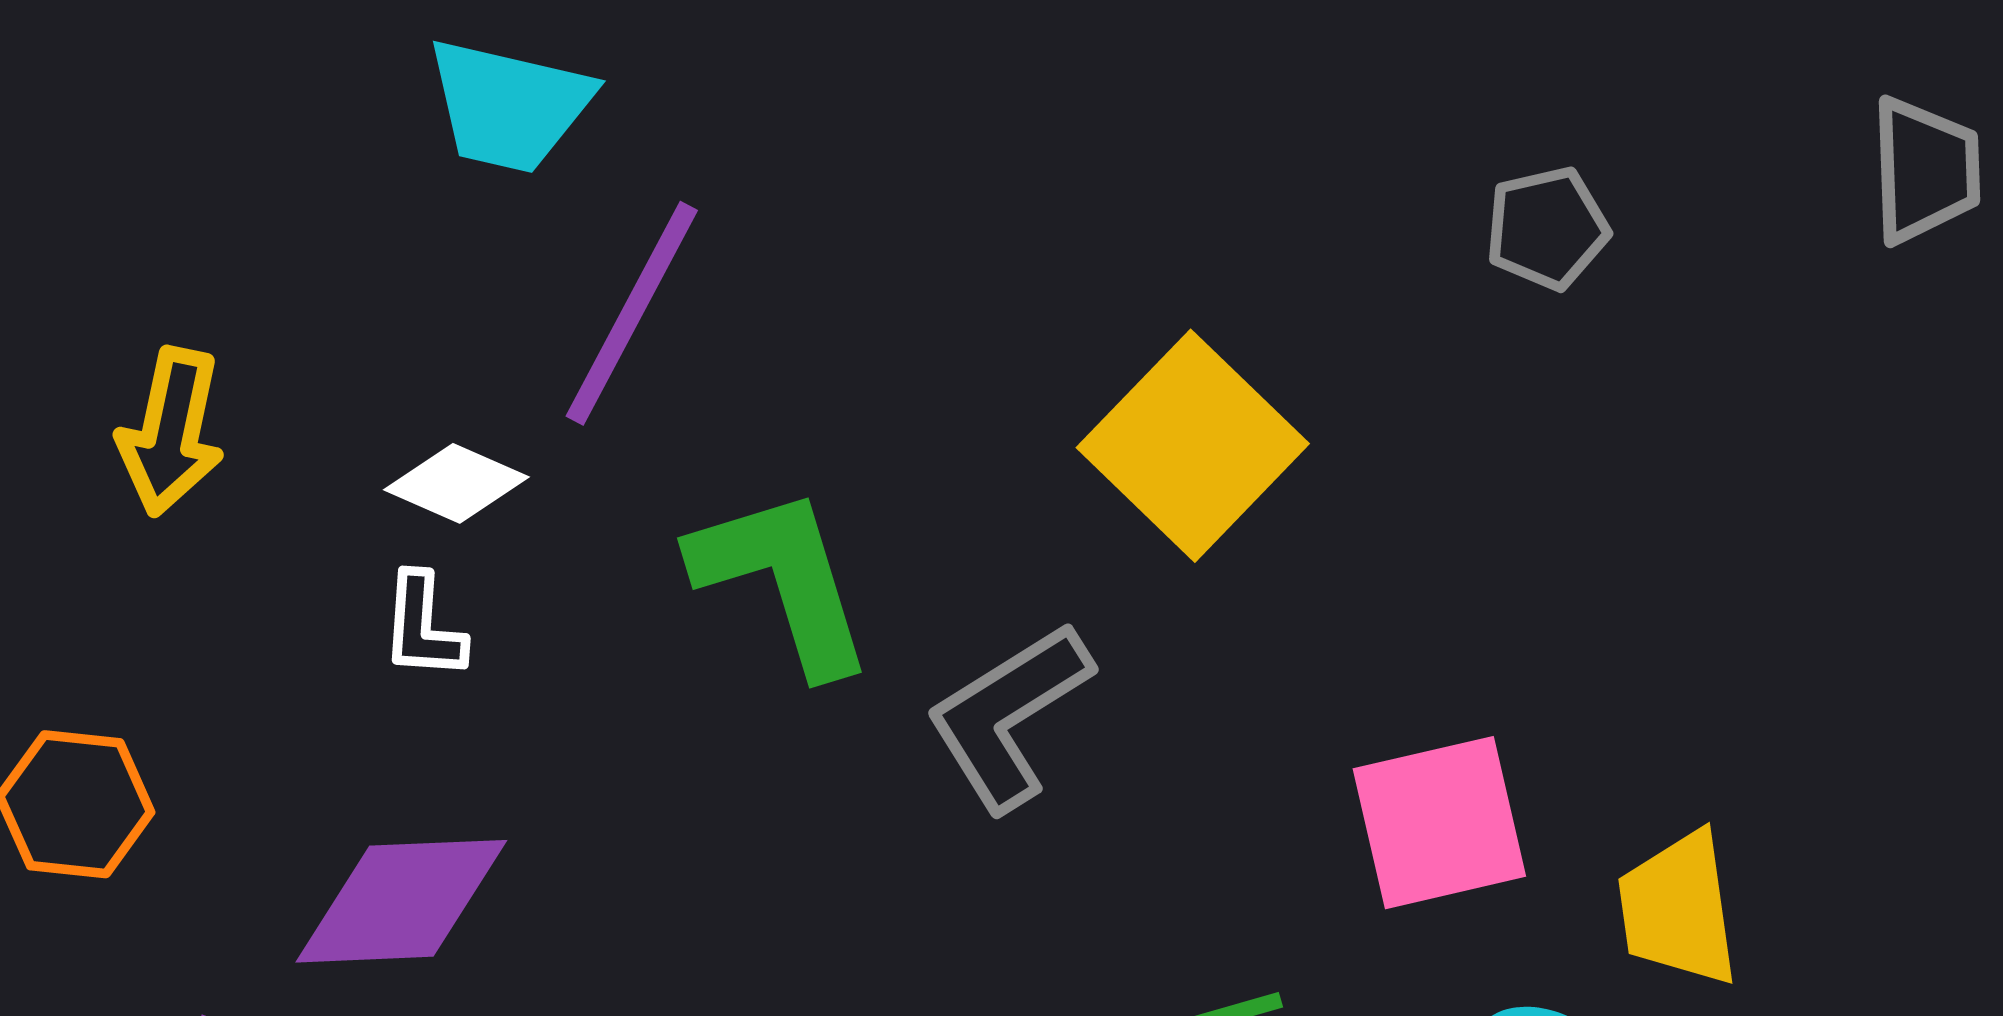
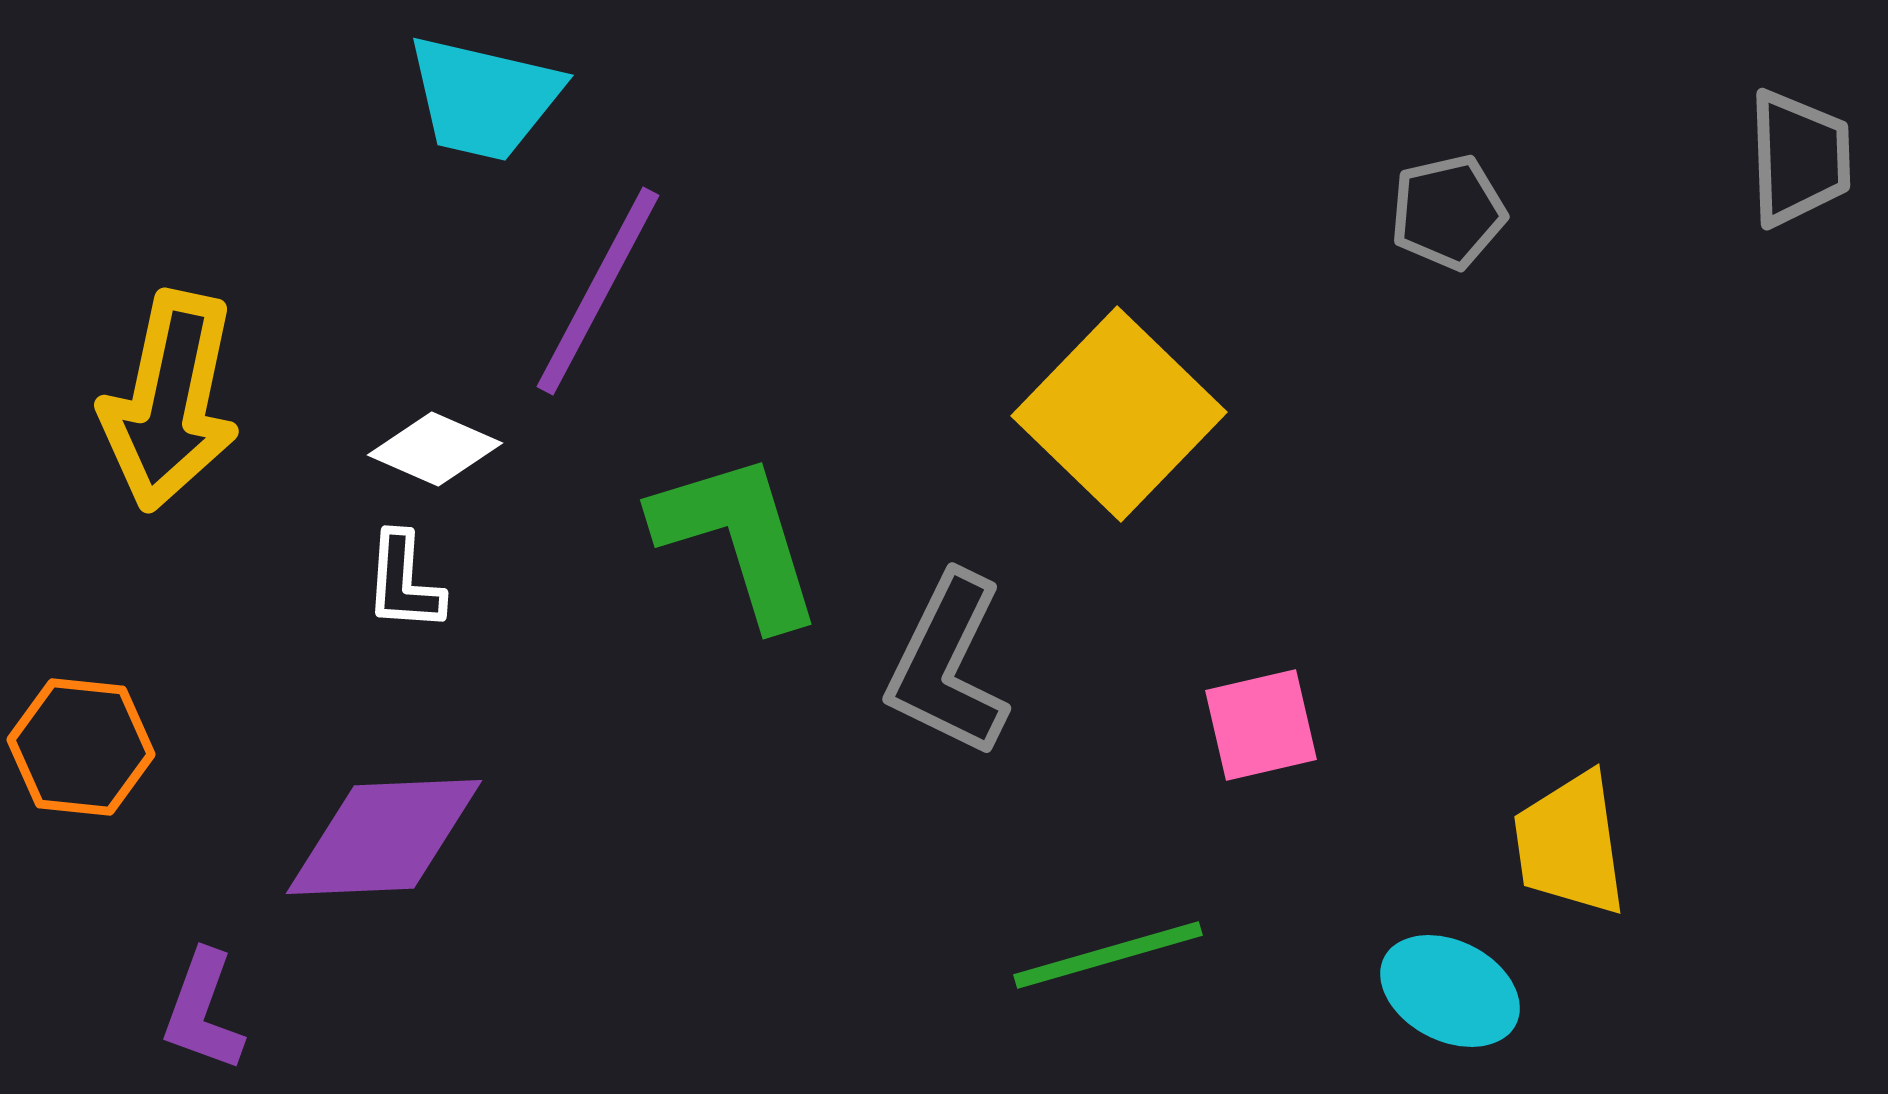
yellow arrow: (171, 432) -> (170, 401), size x1.4
gray L-shape: (1009, 716) -> (948, 665), turned -32
pink square: (1439, 823) -> (1261, 725), moved, size x0.7

